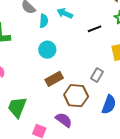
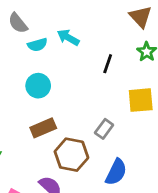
cyan semicircle: (44, 21) -> (37, 45), turned 64
black line: (95, 29) -> (108, 64), turned -56

